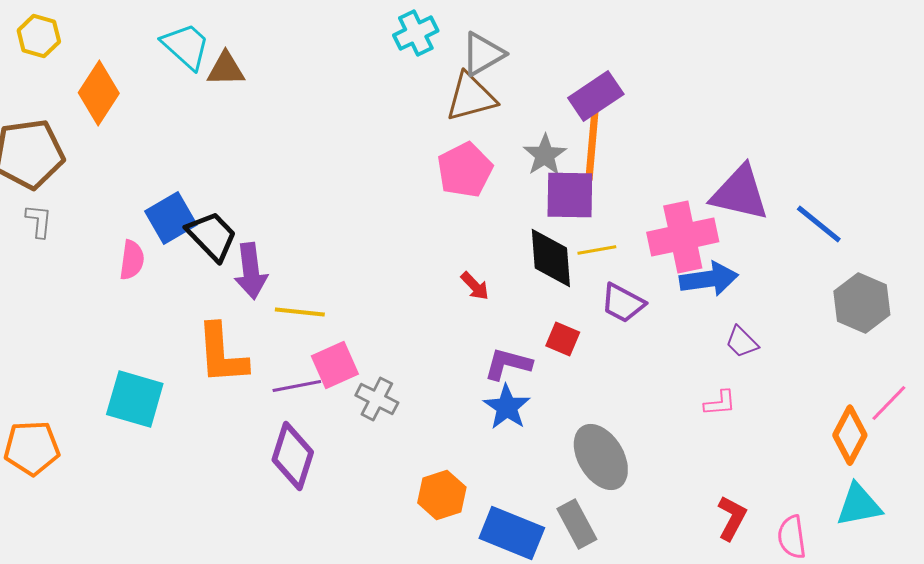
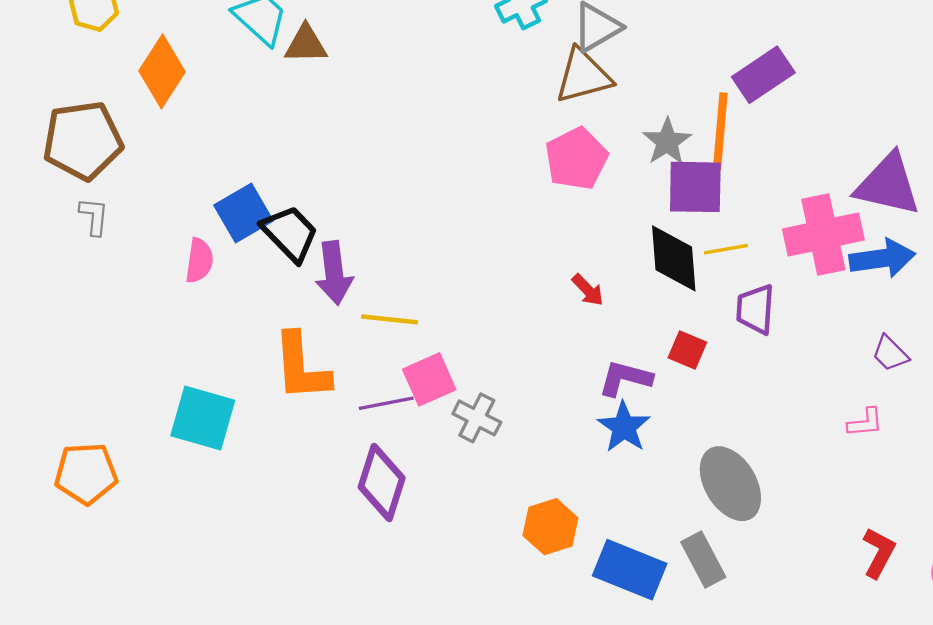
purple rectangle: (596, 96) -> (763, 75), moved
blue arrow: (709, 279) -> (882, 258), moved
purple trapezoid: (623, 303) -> (755, 309), turned 66

